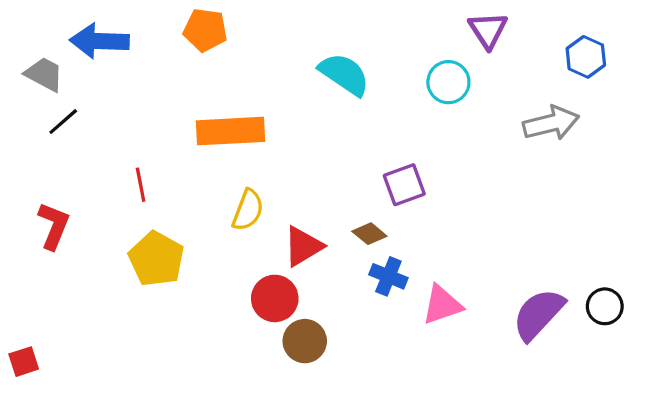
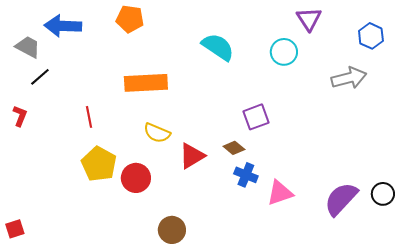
yellow semicircle: (248, 210) -> (157, 133), turned 92
red L-shape: (54, 226) -> (20, 116), moved, size x0.7
red circle: (275, 298) -> (136, 178), moved
brown circle: (305, 341) -> (172, 230), moved

